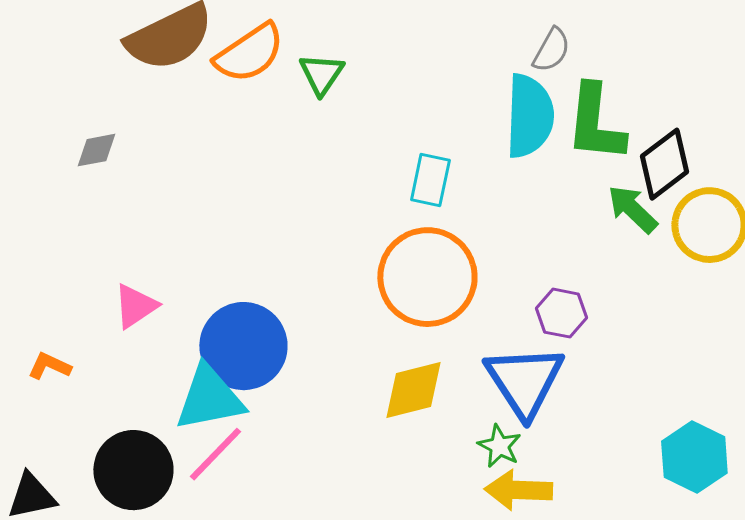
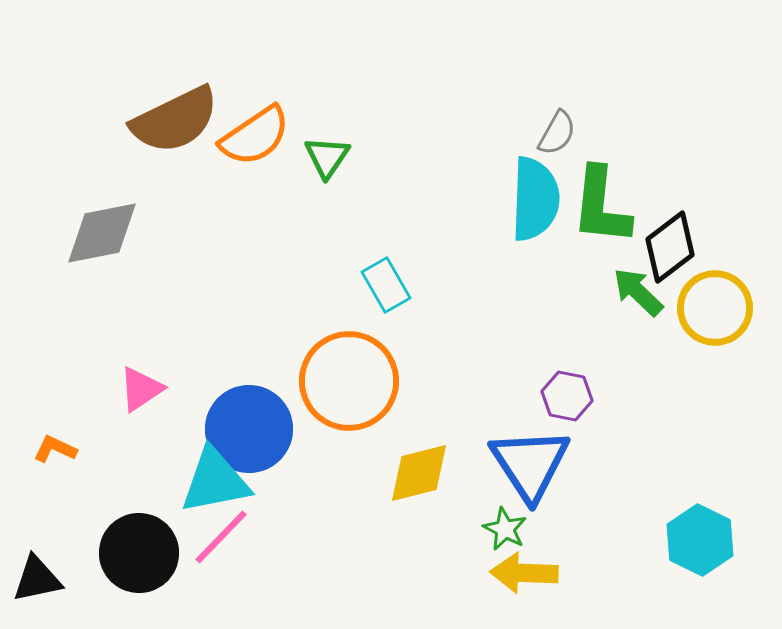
gray diamond: (96, 150) -> (102, 233), size x1.8
cyan rectangle: (430, 180) -> (386, 285), moved, turned -42
orange circle: (427, 277) -> (349, 381), moved

